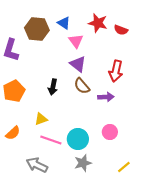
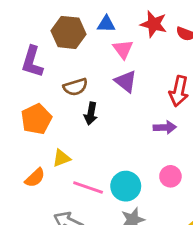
blue triangle: (64, 23) -> (106, 24), turned -32
brown semicircle: (82, 86) -> (75, 87), moved, turned -66
yellow triangle: (41, 119) -> (61, 158), moved

